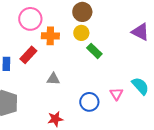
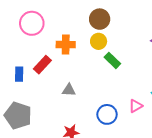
pink circle: (30, 19) -> (32, 23), moved
pink triangle: (116, 94) -> (136, 106), turned 32

